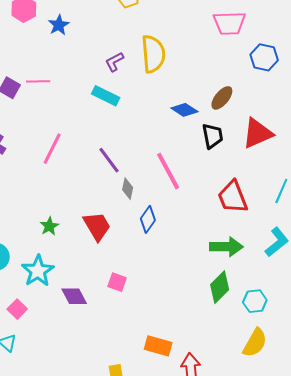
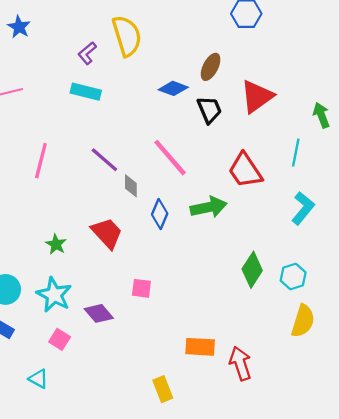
green arrow: (226, 247) -> (209, 207), moved
pink square: (17, 309) -> (60, 339), moved

